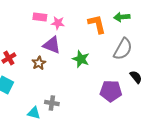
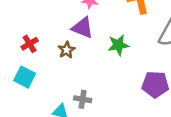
green star: (81, 59) -> (118, 45), turned -30

